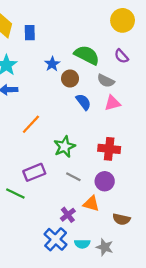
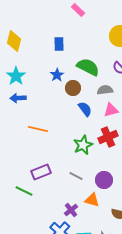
blue rectangle: (30, 33) -> (59, 44), moved
gray semicircle: (106, 81) -> (105, 90), turned 147
orange line: (31, 124) -> (38, 129), turned 60
green star: (64, 147) -> (83, 145), moved
red cross: (109, 149) -> (108, 137), moved, turned -30

